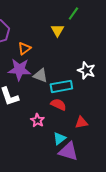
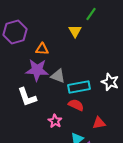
orange triangle: (24, 48) -> (42, 49), turned 40
white star: (86, 70) -> (110, 82), moved

